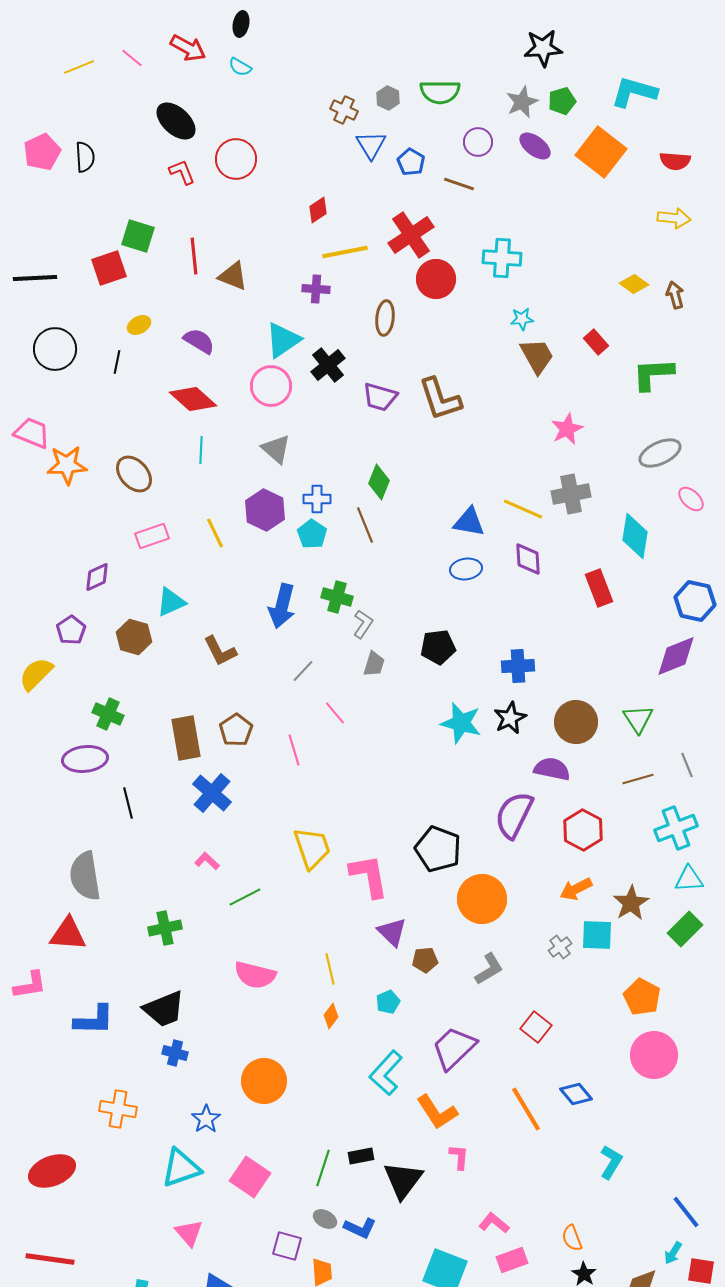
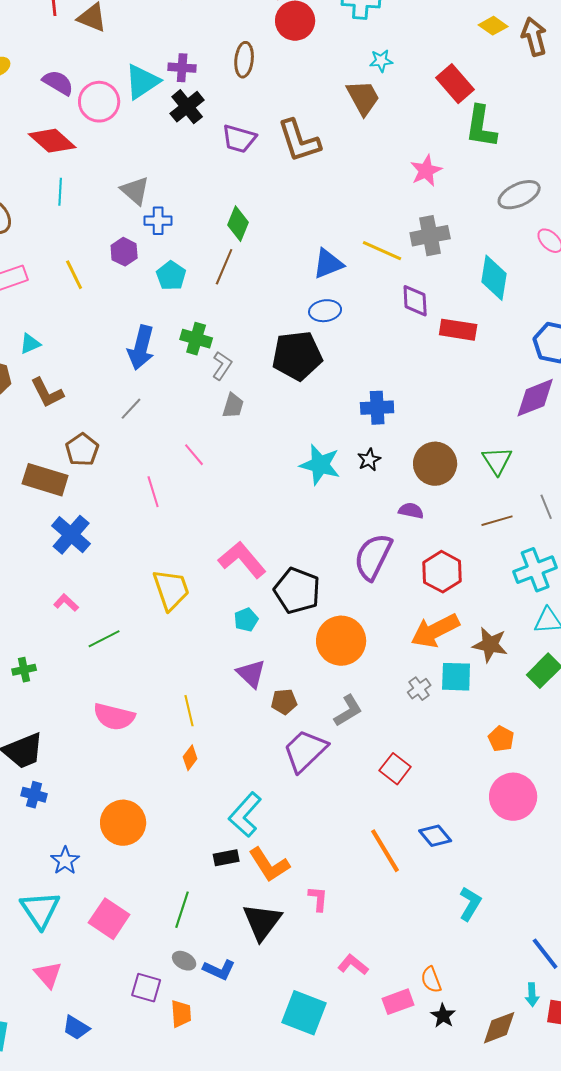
purple cross: (316, 289) -> (182, 68), moved
brown arrow: (675, 295) -> (534, 37), size x1.4
red rectangle: (596, 342) -> (455, 84), size x1.5
brown trapezoid: (537, 356) -> (363, 98), moved
green L-shape: (653, 374) -> (481, 127), moved, turned -78
pink circle: (271, 386) -> (99, 102), moved
blue cross: (317, 499) -> (158, 221), moved
purple hexagon: (265, 510) -> (124, 252), size x0.7
blue triangle: (469, 522) -> (328, 264), turned -32
brown line: (365, 525) -> (224, 267), turned 45
purple diamond: (528, 559) -> (415, 301), moved
red rectangle: (599, 588) -> (458, 330), turned -60
cyan triangle: (171, 602) -> (30, 344), size x0.7
black pentagon: (438, 647) -> (297, 356), moved, size x1.4
brown L-shape: (220, 651) -> (47, 393), moved
gray line: (303, 671) -> (131, 409), moved
black star: (510, 718) -> (369, 460), size x0.7
brown pentagon: (236, 730) -> (82, 450), moved
brown rectangle: (186, 738) -> (45, 480), turned -63
purple semicircle: (552, 769) -> (411, 511), size x0.7
pink L-shape: (369, 876) -> (242, 560), moved, turned -30
orange arrow: (576, 889) -> (435, 631), size x1.5
brown star: (631, 903) -> (490, 645), turned -30
green cross: (165, 928) -> (24, 670), size x0.7
orange pentagon: (642, 997) -> (501, 739), size x0.7
cyan pentagon: (388, 1002) -> (246, 620), moved
purple trapezoid: (454, 1048) -> (305, 751), moved
orange L-shape: (437, 1112) -> (269, 865), moved
black rectangle: (361, 1156) -> (226, 858), moved
cyan triangle: (181, 1168) -> (40, 910), turned -45
cyan arrow: (673, 1253) -> (532, 995), turned -35
pink rectangle: (512, 1260) -> (398, 1002), moved

